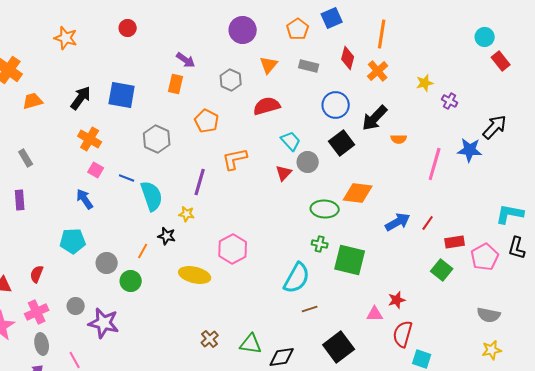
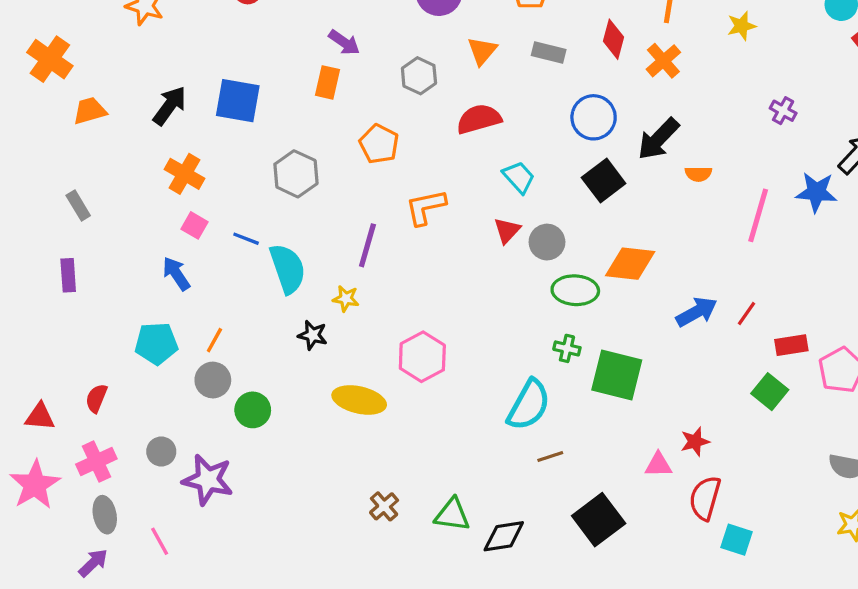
yellow star: (425, 83) -> (742, 26), moved
gray circle: (308, 162) -> (547, 242), moved
orange line: (143, 251) -> (214, 340), moved

